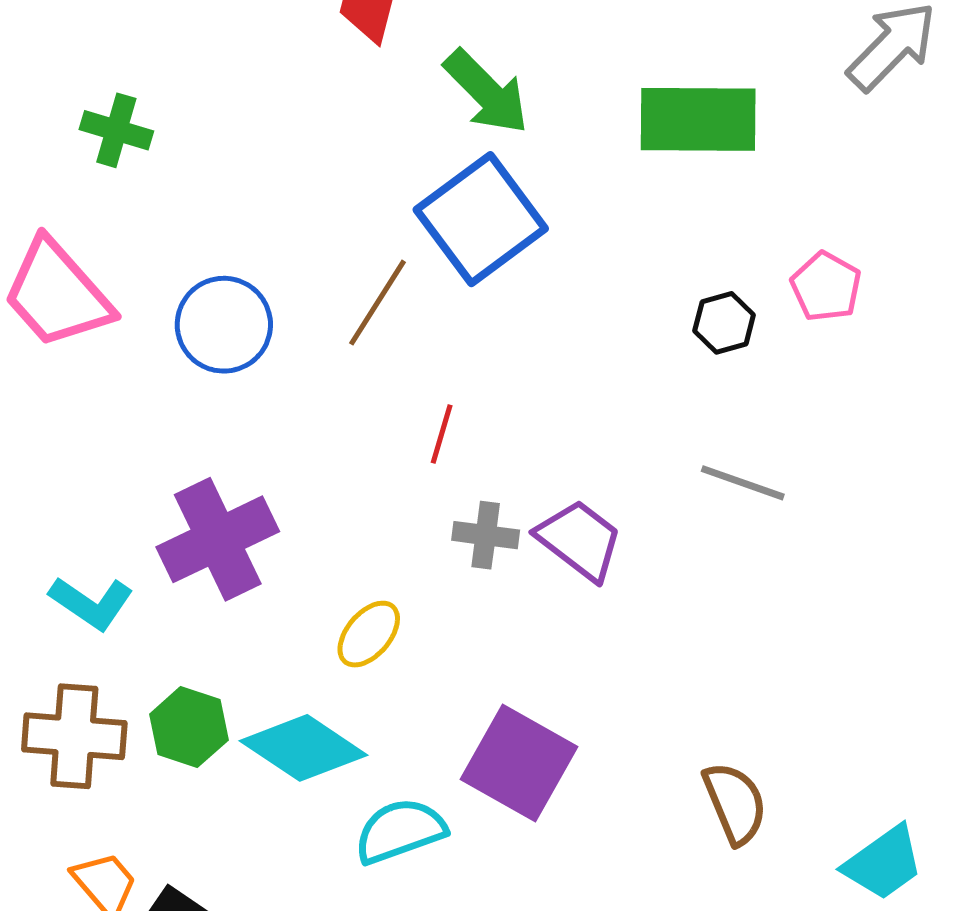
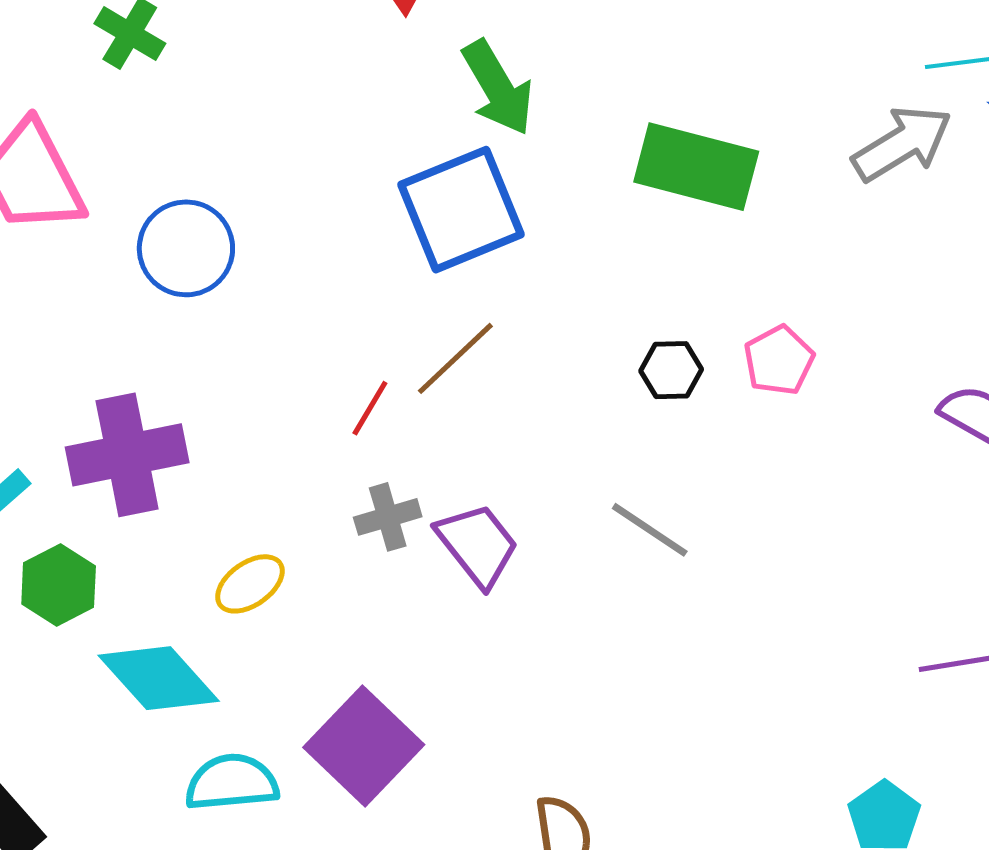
brown line: (377, 303) -> (455, 358), moved
gray cross: (486, 535) -> (388, 517), turned -38
green hexagon: (189, 727) -> (59, 585), moved

